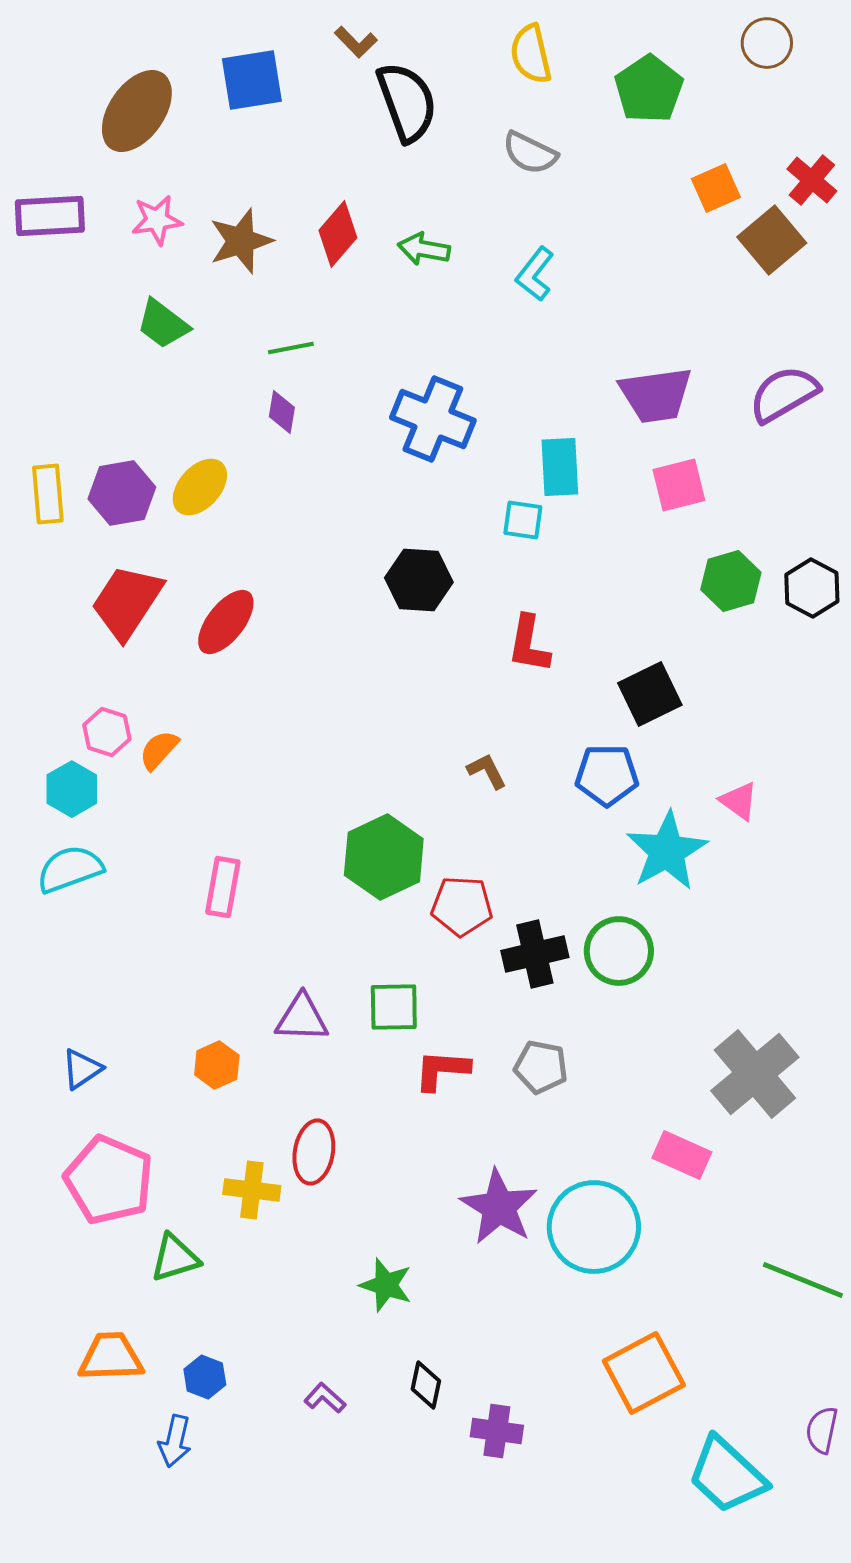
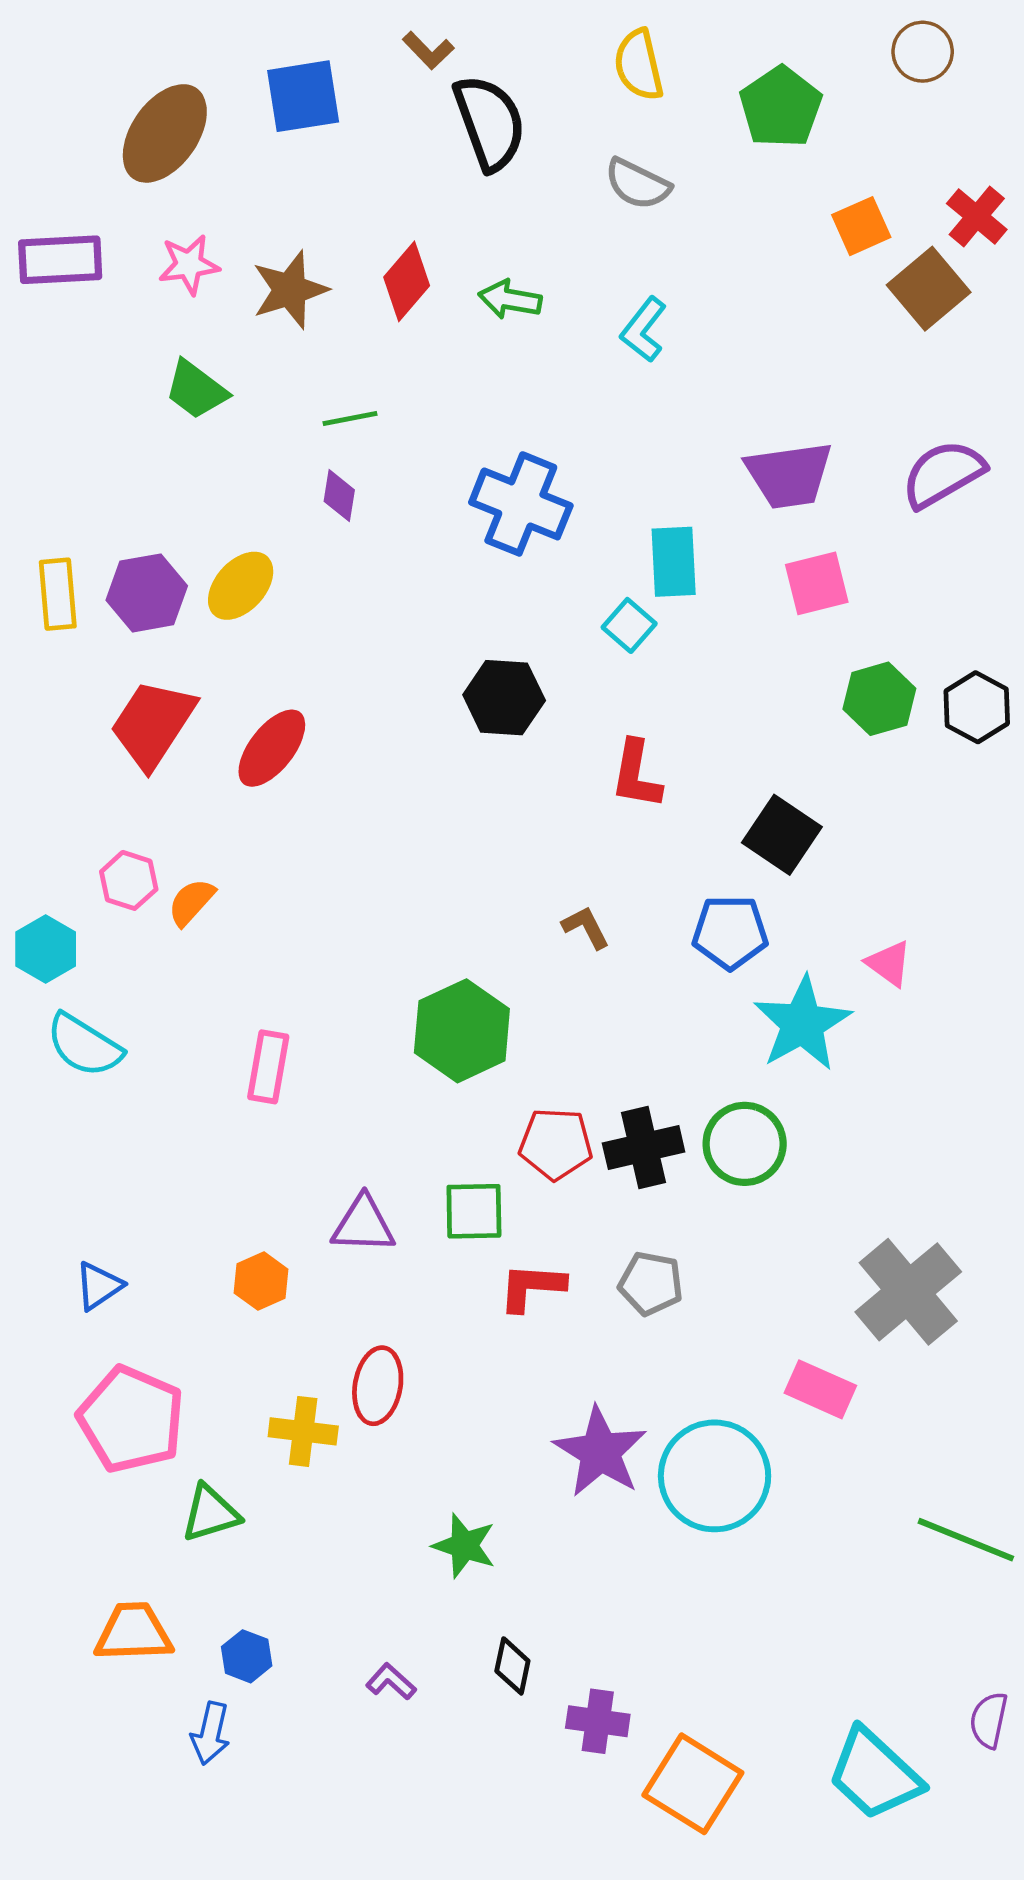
cyan square: (523, 520) -> (629, 625), turned 33
black square: (650, 694) -> (782, 835), turned -30
cyan hexagon: (72, 789) -> (46, 949), moved
cyan semicircle: (70, 869) -> (84, 1045), turned -128
red pentagon: (462, 906) -> (556, 1144), moved
orange square: (644, 1373) -> (693, 1784), moved, turned -30

